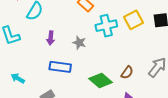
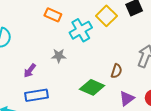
purple arrow: (51, 38) -> (30, 71), moved, turned 48
blue rectangle: (60, 67) -> (37, 95), moved

